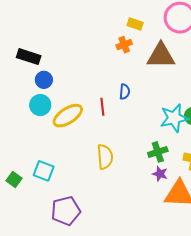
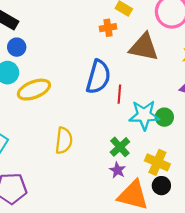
blue semicircle: (125, 92) -> (98, 77), size x2.0
red line: (102, 107) -> (119, 94), moved
green cross: (158, 152) -> (120, 147), turned -36

